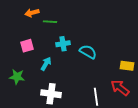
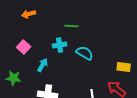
green line: (50, 22) -> (72, 26), moved
pink square: (27, 46) -> (24, 47), turned -32

